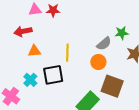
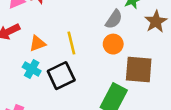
orange triangle: (34, 51) -> (37, 43), moved
cyan cross: (30, 80) -> (32, 69), moved

